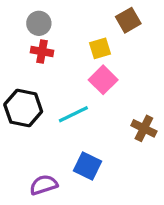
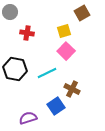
gray circle: (39, 23) -> (10, 12), moved
brown cross: (144, 128) -> (72, 89), moved
blue square: (87, 166) -> (56, 106), turned 30

